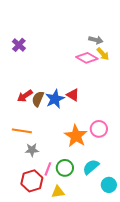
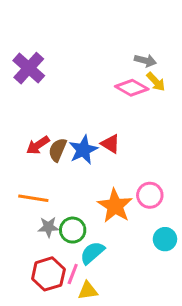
purple cross: (19, 45) -> (29, 68), size x1.5
cyan semicircle: (91, 167) -> (92, 253), moved
green circle: (65, 168) -> (73, 230), moved
pink line: (48, 169) -> (73, 274), moved
cyan circle: (109, 185) -> (165, 239), moved

